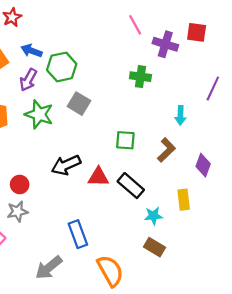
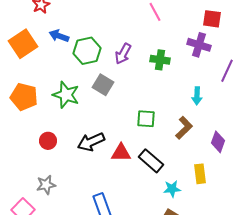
purple cross: (165, 44) -> (199, 45), moved
purple arrow: (28, 80) -> (123, 54), moved
red circle: (20, 185) -> (48, 141), moved

